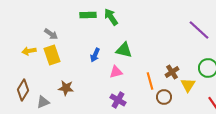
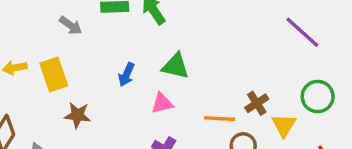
gray arrow: (51, 34) -> (71, 25), moved
orange line: (150, 81) -> (220, 119), turned -72
brown star: (66, 88) -> (77, 115), moved

